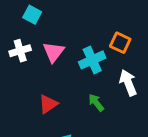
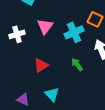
white cross: (20, 51) -> (17, 34), moved

